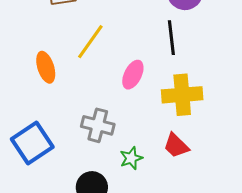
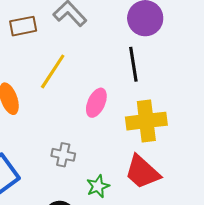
gray cross: (98, 125) -> (63, 155), size x0.7
red trapezoid: (176, 146) -> (142, 172), size x1.4

